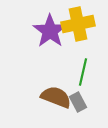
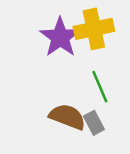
green line: (83, 72) -> (100, 87), turned -36

